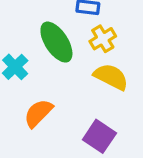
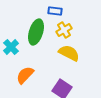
green ellipse: (56, 42) -> (36, 32), turned 50

